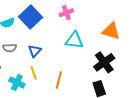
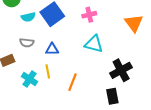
orange triangle: (111, 31) -> (134, 23), moved, turned 30
blue triangle: (35, 51) -> (52, 49), turned 40

